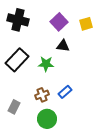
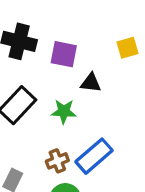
purple square: (59, 22) -> (64, 54), moved, turned -36
blue rectangle: (65, 92) -> (94, 156), size x1.6

